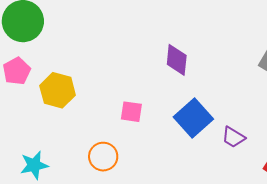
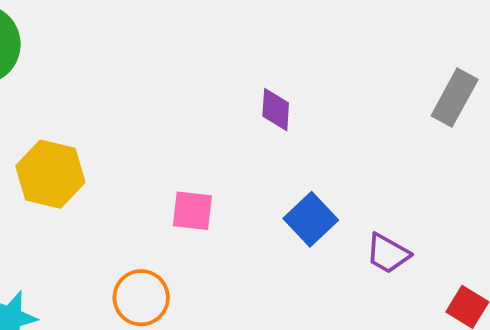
purple diamond: (177, 60) -> (276, 110), size x0.7
blue square: (193, 118) -> (311, 219), size x0.7

